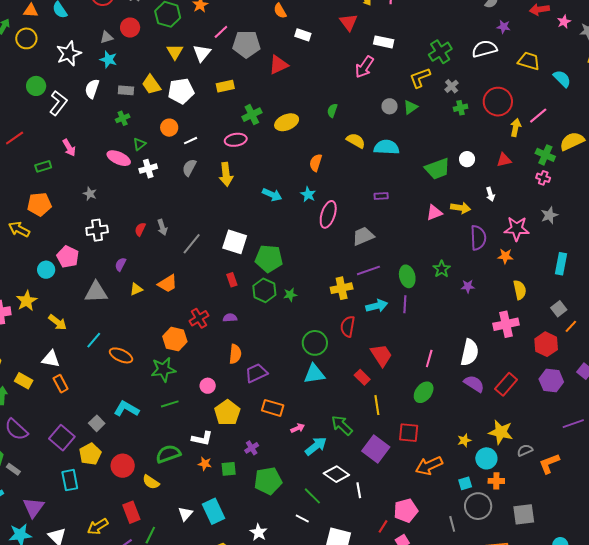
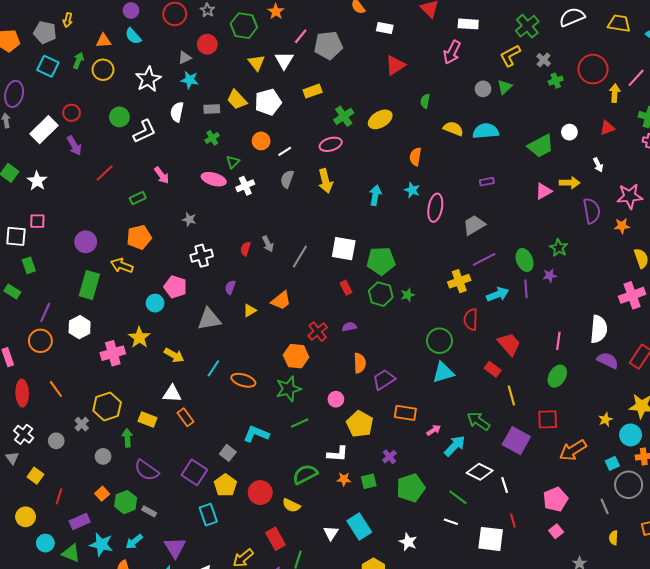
red triangle: (278, 65) -> (395, 65), moved
white L-shape: (58, 103) -> (144, 131), turned 35
cyan arrow: (272, 195) -> (375, 195), turned -96
purple star: (468, 286) -> (550, 275), moved
red line: (383, 526) -> (513, 521), moved, turned -40

